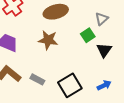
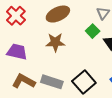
gray rectangle: (37, 79) -> (52, 82), size x1.5

